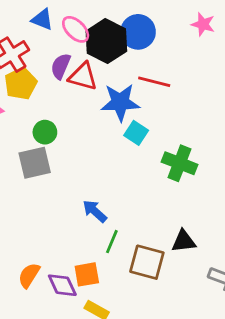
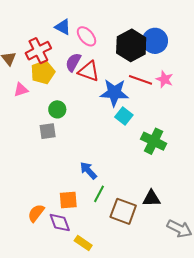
pink star: (203, 24) -> (165, 79), moved
blue circle: (138, 32) -> (155, 41), moved
black hexagon: (106, 41) -> (131, 45), moved
gray square: (35, 163) -> (48, 131), size x0.7
orange square: (87, 274) -> (68, 200), moved

